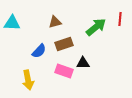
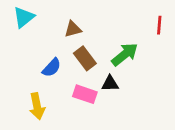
cyan triangle: (12, 23) -> (24, 17), moved, turned -42
green arrow: (96, 27) -> (125, 54), moved
brown rectangle: (64, 44) -> (85, 58), turned 72

